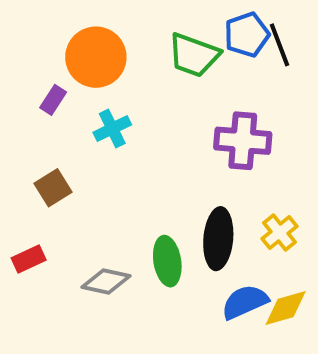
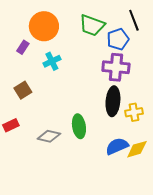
blue pentagon: (247, 35) -> (118, 39), moved
yellow cross: (279, 233) -> (134, 112), turned 30
black ellipse: (218, 239) -> (113, 101), moved

